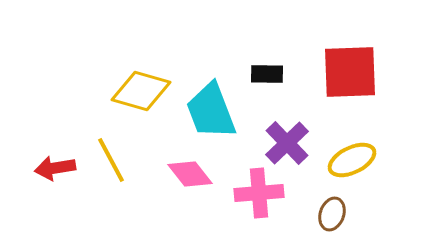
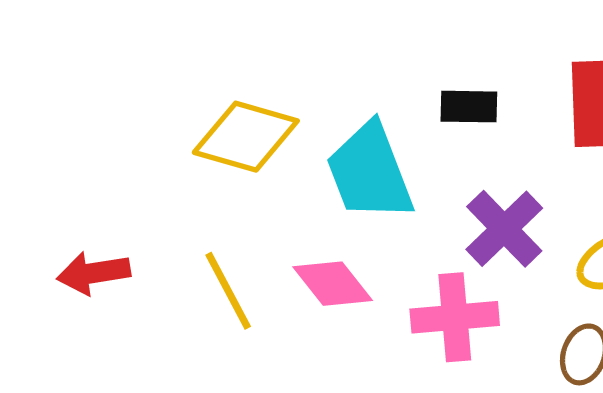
yellow line: (111, 160) -> (228, 291), moved

